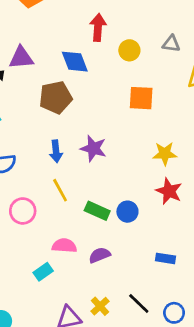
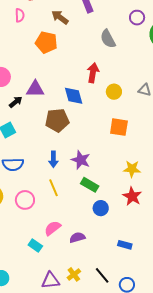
green rectangle: (97, 211) -> (90, 185), moved
pink semicircle: (64, 246) -> (53, 228), turned -48
cyan rectangle: (43, 272) -> (35, 245), turned 64

